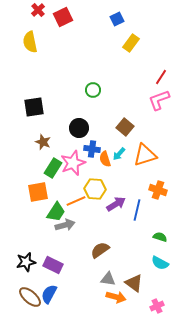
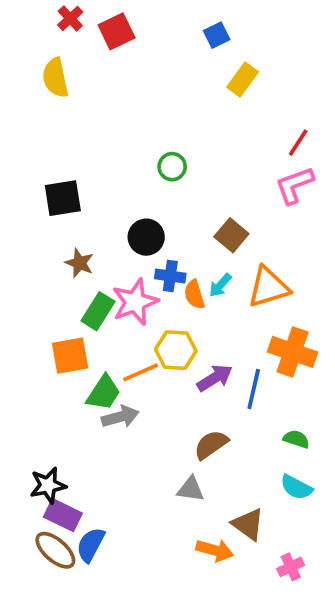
orange cross: (158, 190) -> (293, 352), size x1.4
brown semicircle: (100, 250) -> (211, 445), moved
purple rectangle: (53, 265) -> (63, 515), moved
gray triangle: (108, 279) -> (191, 489), moved

